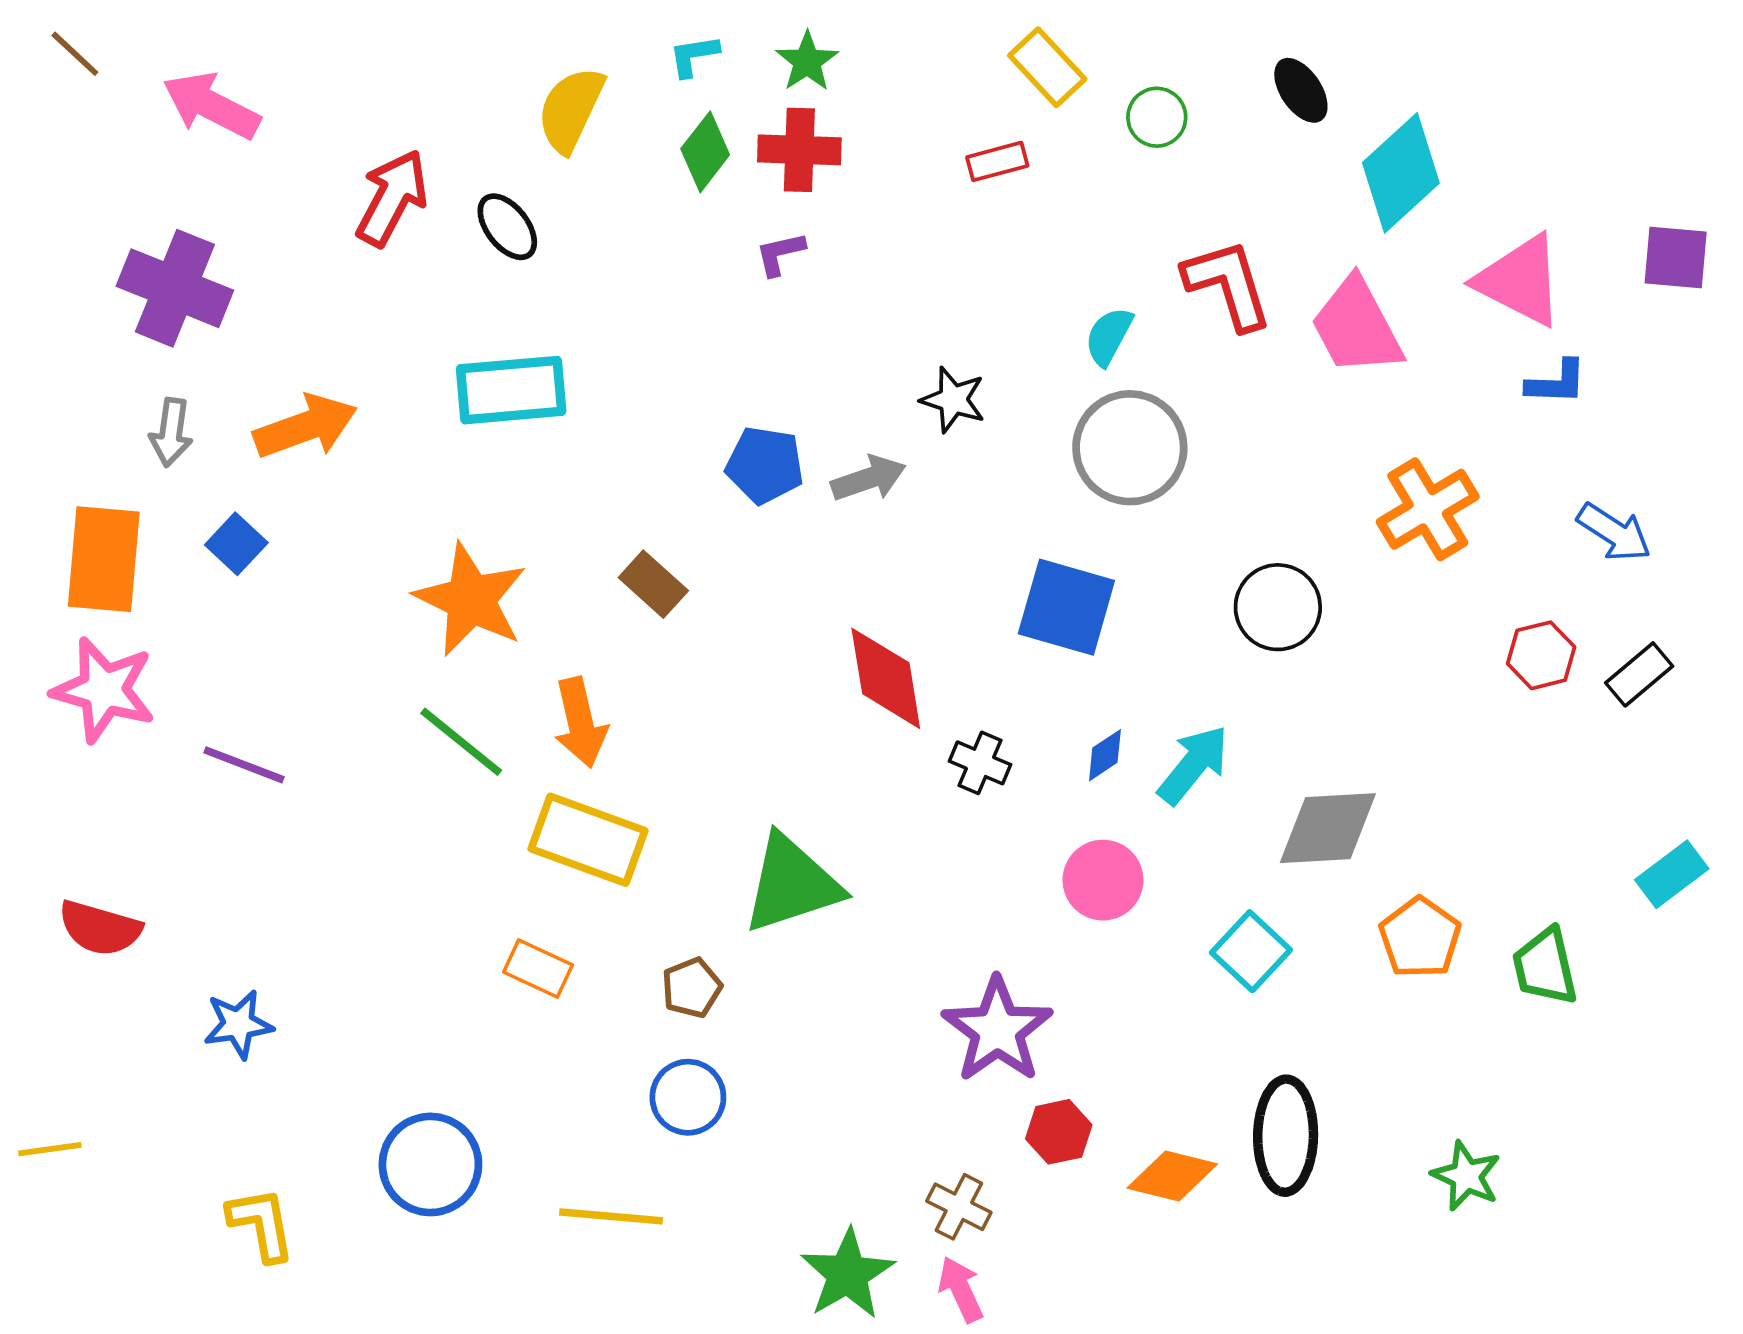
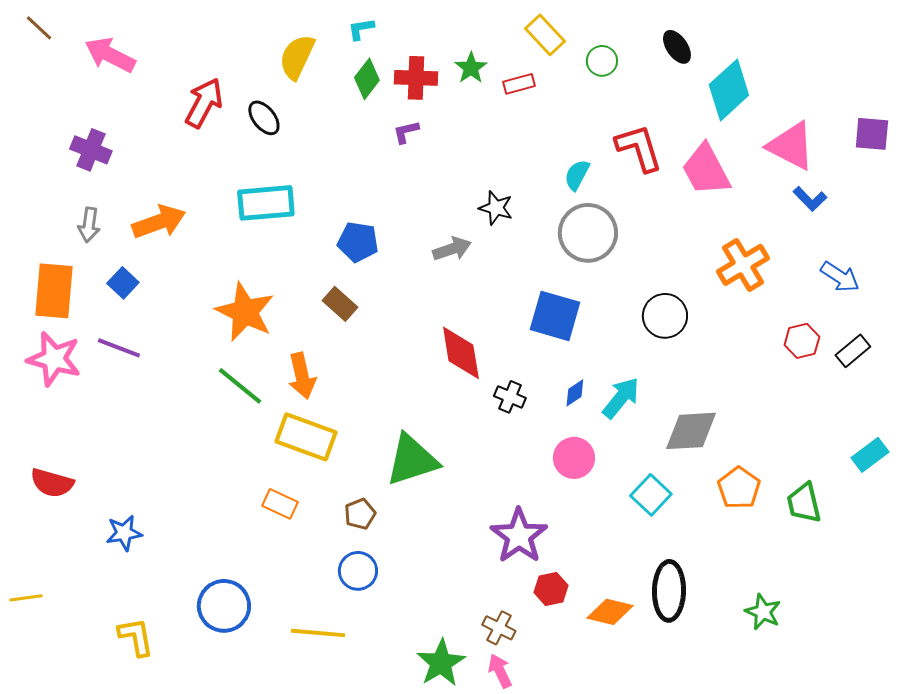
green star: (807, 61) -> (471, 68), moved
purple cross: (175, 288) -> (91, 150), size x0.7
blue L-shape: (1556, 382) -> (810, 199), turned 44
blue pentagon: (765, 465) -> (358, 242), moved
purple line: (244, 765) -> (119, 348), moved

